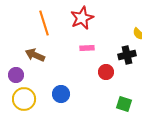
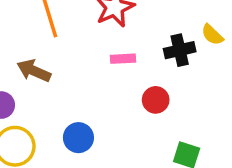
black cross: (127, 55) -> (180, 50), moved

